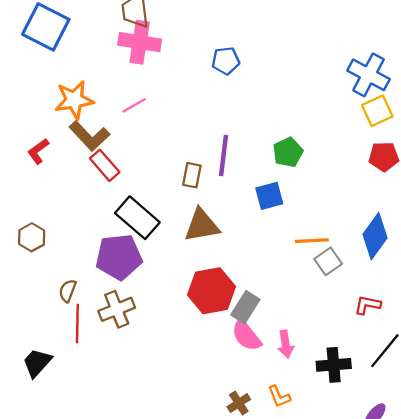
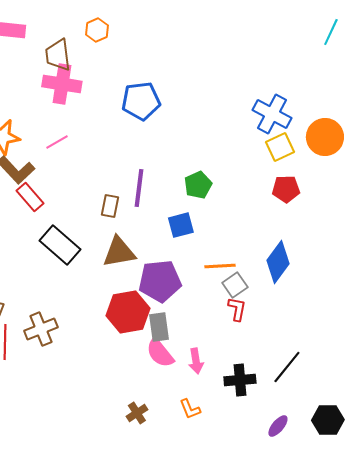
blue pentagon: (226, 61) -> (141, 101), size x1.5
purple pentagon: (119, 257) -> (160, 281), moved
red L-shape: (367, 305) -> (237, 309), moved, turned 90
gray rectangle: (245, 307) -> (159, 327), turned -40
brown cross: (239, 403) -> (137, 413), moved

